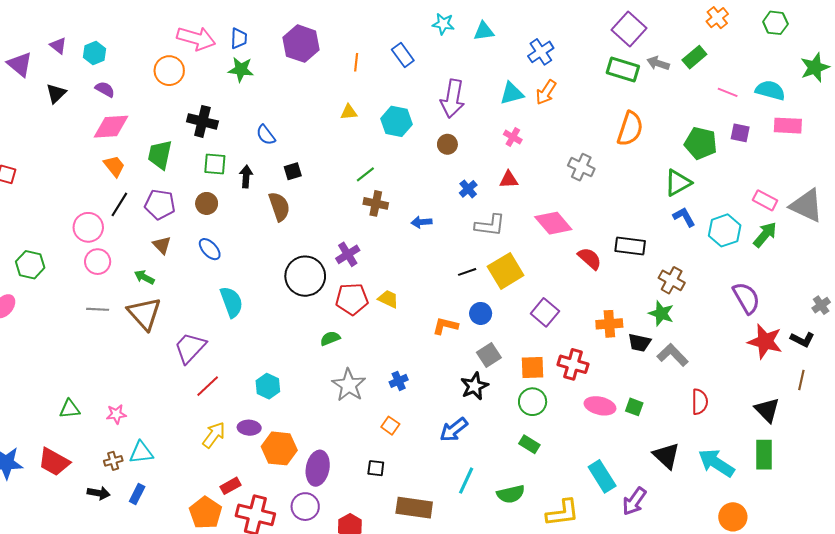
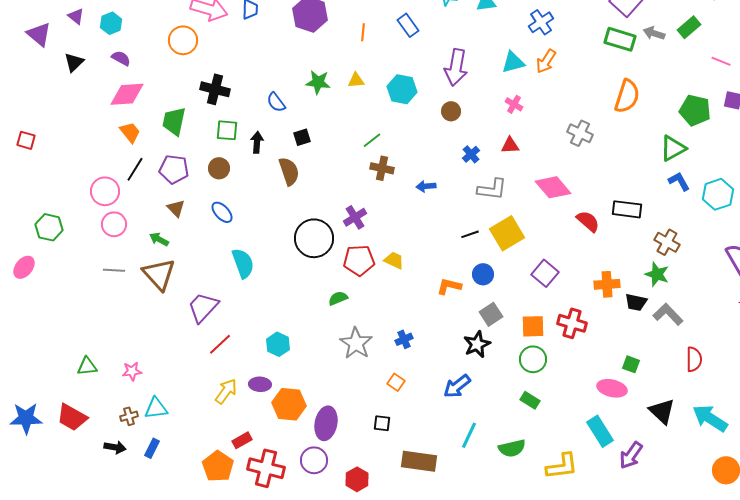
green star: (241, 70) -> (318, 82), moved
pink ellipse: (600, 406) -> (612, 388), moved

